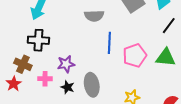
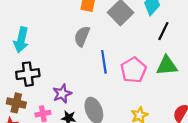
gray semicircle: (94, 16) -> (82, 36), turned 126

